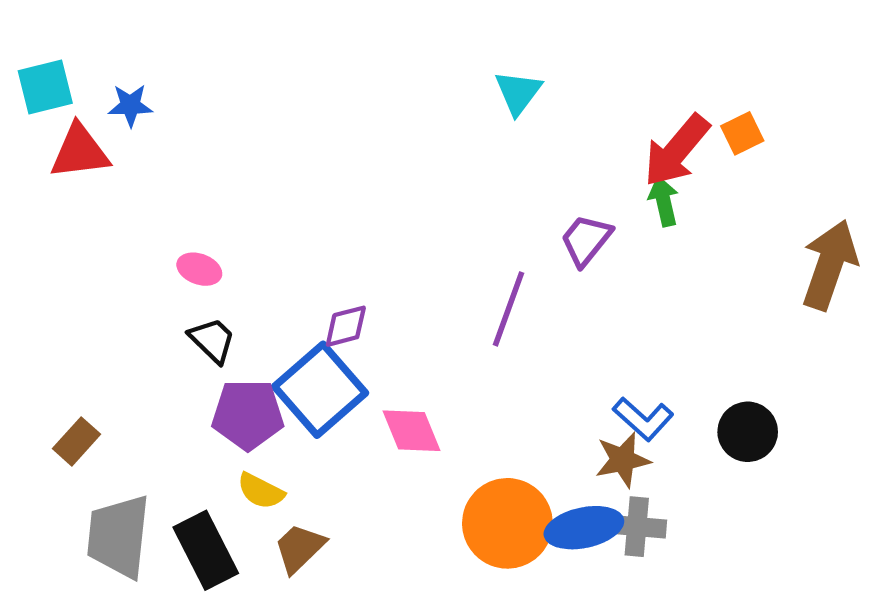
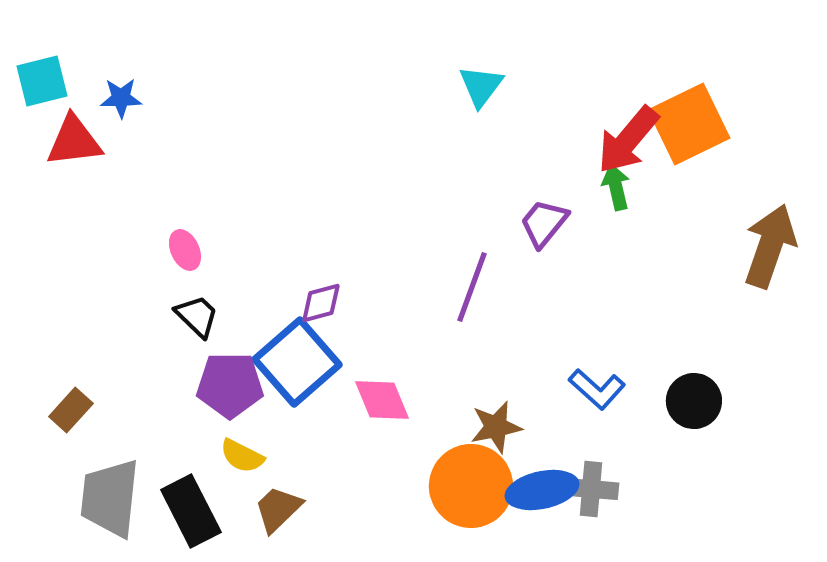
orange square: (742, 133) -> (689, 124), size x2.0
pink ellipse: (199, 269) -> (185, 250), turned 45
brown star: (623, 460) -> (496, 427), moved

